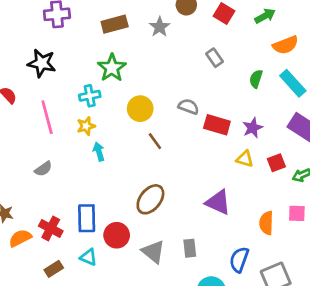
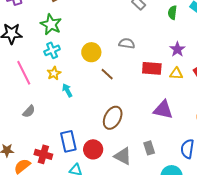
green star: (112, 68) -> (51, 24), moved
red rectangle: (217, 125) -> (152, 68), moved

